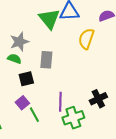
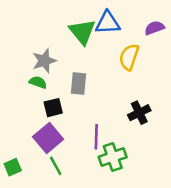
black cross: (98, 99) -> (139, 113), moved
purple square: (22, 103) -> (48, 138), size x1.6
green line: (34, 115) -> (56, 166), moved

